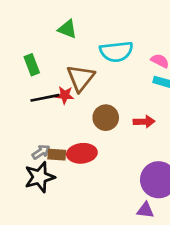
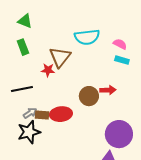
green triangle: (67, 29) -> (25, 21), moved
black line: (45, 98) -> (22, 89), moved
brown circle: (106, 118) -> (89, 96), moved

